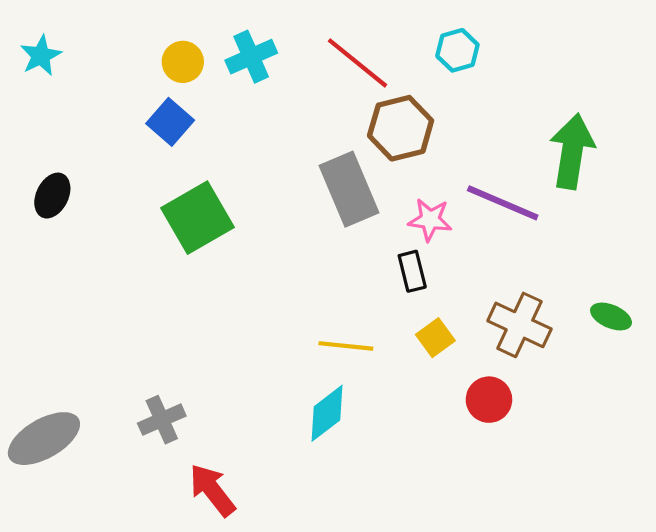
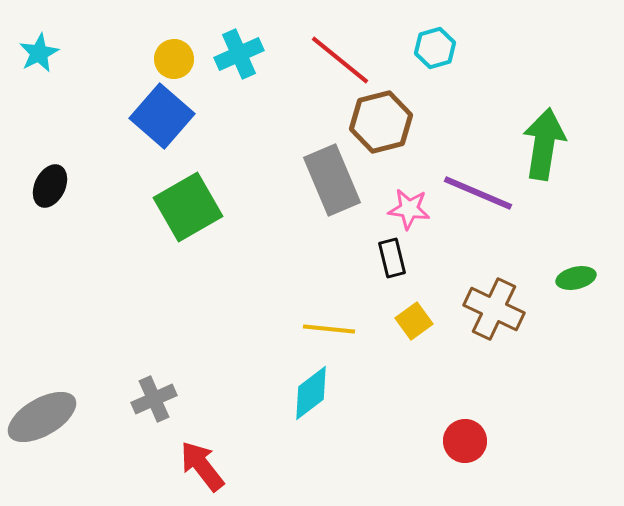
blue square: (170, 122) -> (162, 116), size x1.4
green ellipse: (611, 317) -> (576, 278), moved, turned -36
red circle: (489, 400) -> (465, 441), moved

